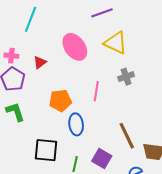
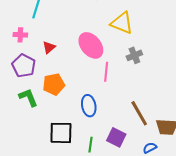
pink ellipse: (75, 47) -> (91, 45), moved
pink cross: (11, 56) -> (20, 35), moved
orange pentagon: (60, 101) -> (54, 84), moved

